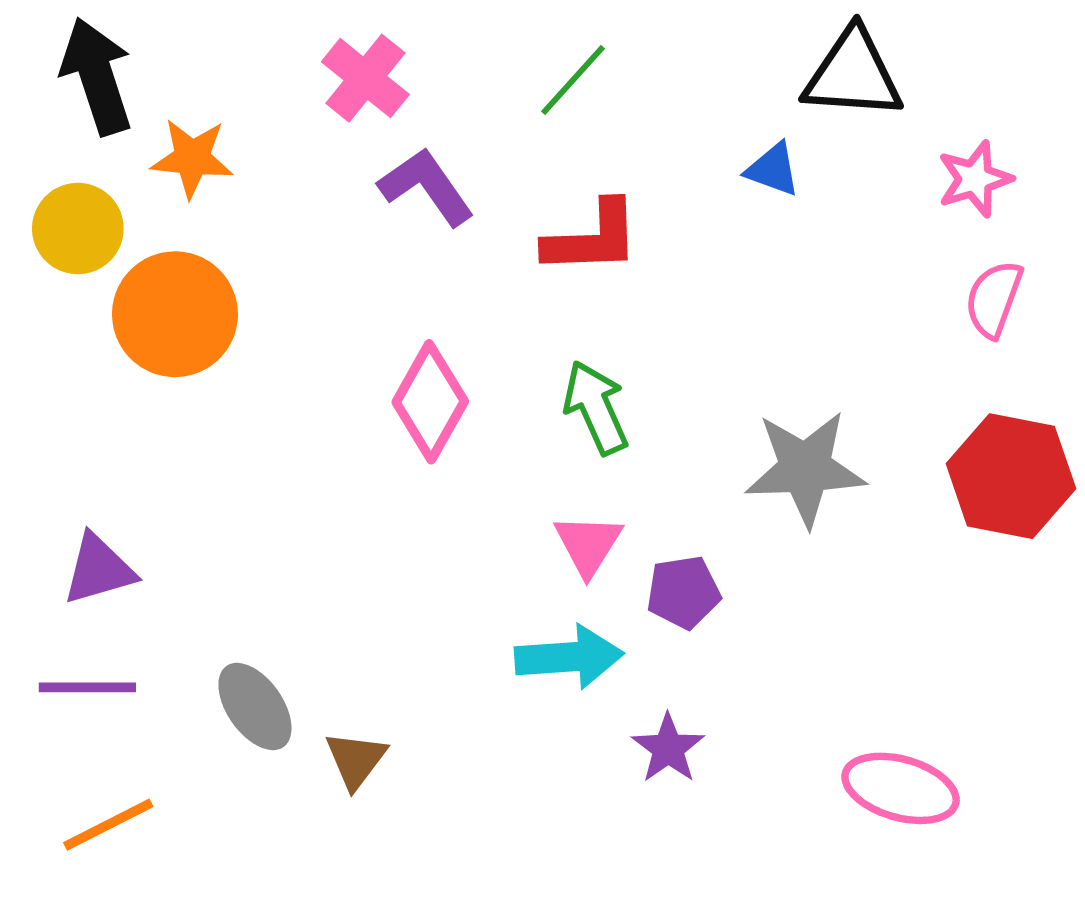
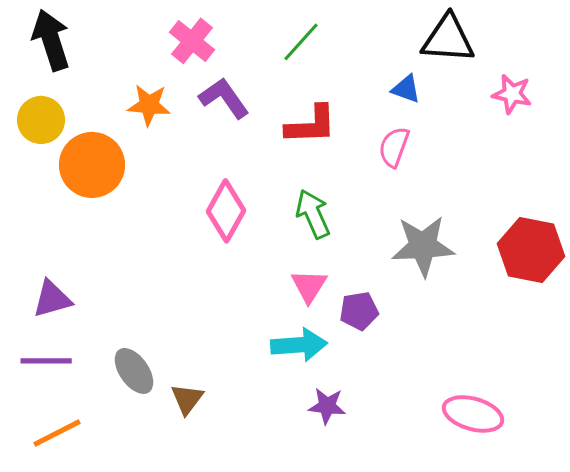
orange star: (192, 158) -> (149, 105), moved
pink star: (975, 179) -> (512, 94), turned 30
pink semicircle: (994, 299) -> (394, 147), moved
purple star: (668, 748) -> (327, 406), moved, turned -30

